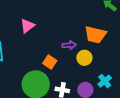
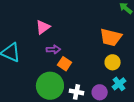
purple arrow: (69, 45) -> (53, 49), moved
yellow circle: (84, 58) -> (113, 62), moved

